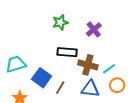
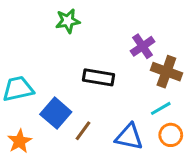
green star: (60, 22) -> (68, 21), moved
brown cross: (88, 65) -> (166, 72), moved

